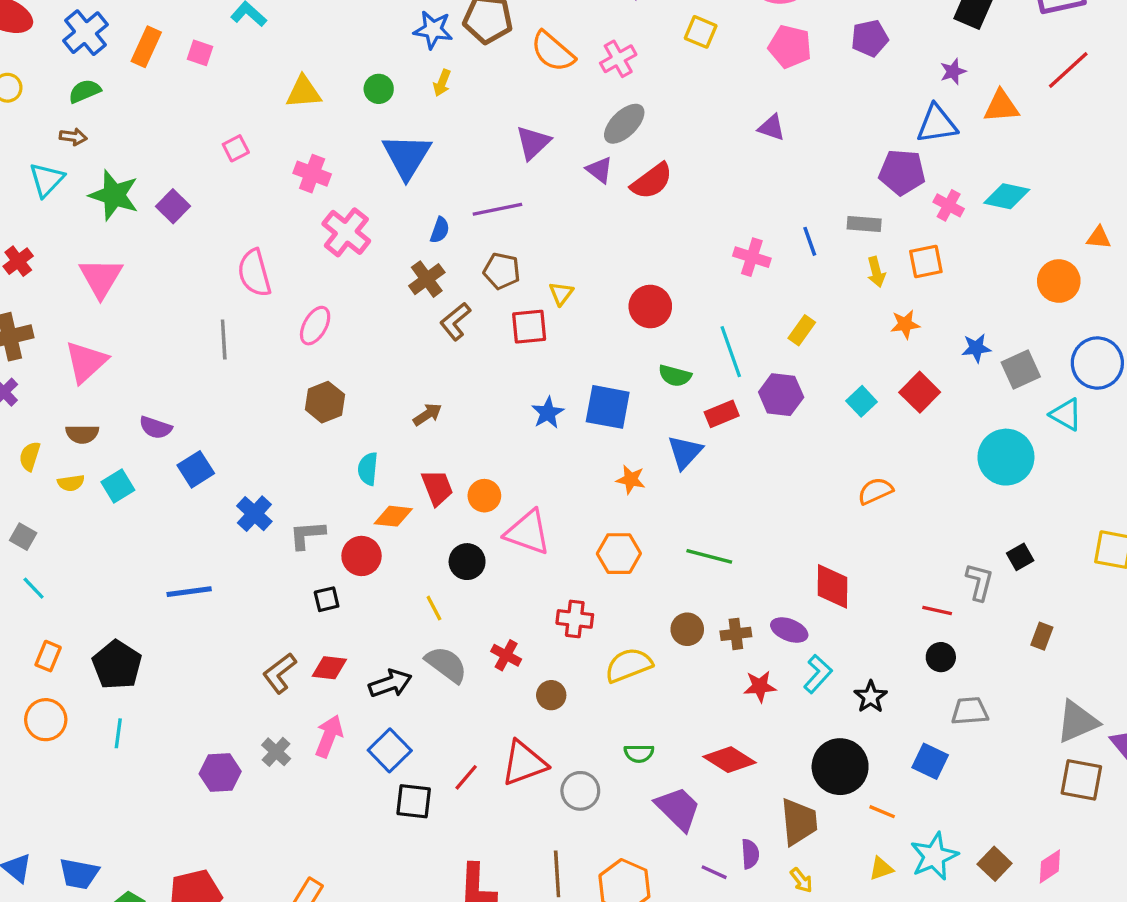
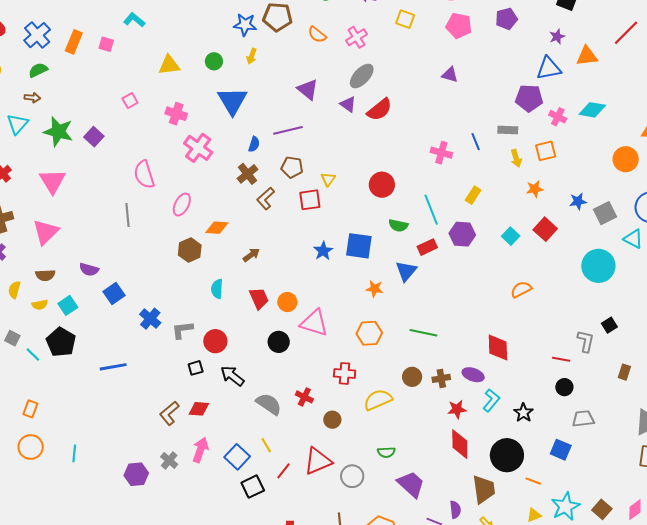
orange semicircle: (553, 51) -> (317, 35), size x0.7
purple triangle: (533, 143) -> (308, 90), turned -35
orange diamond: (393, 516) -> (217, 228), moved
cyan line: (34, 588) -> (33, 354), moved
yellow line: (434, 608) -> (266, 445), moved
black pentagon: (117, 665) -> (61, 342), moved
black arrow: (390, 684) -> (232, 376), moved, turned -120
red diamond: (729, 760) -> (460, 444), moved, turned 60
black square: (414, 801) -> (253, 487), turned -30

